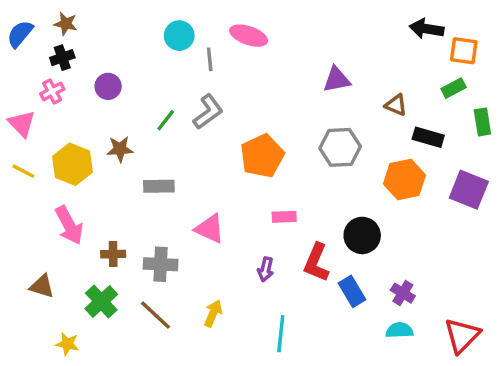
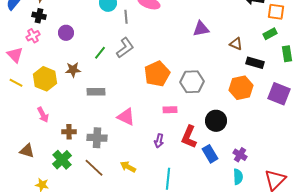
black cross: (62, 58) -> (39, 16), turned 32
gray hexagon: (340, 147) -> (192, 82), moved
pink arrow: (69, 225) -> (43, 115), size x0.7
yellow arrow: (213, 313) -> (128, 167), turned -84
cyan semicircle: (399, 330) -> (238, 177), turned 91

